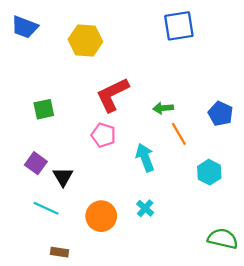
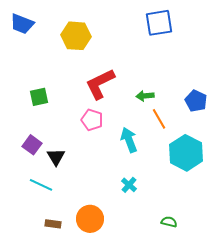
cyan hexagon: (209, 172) -> (186, 153), size x1.6
orange circle: (101, 216) -> (90, 219), moved
green semicircle: (223, 239) -> (169, 222), moved, size x0.6

